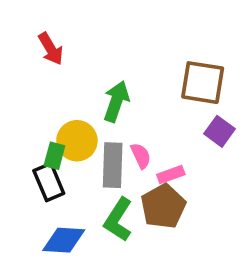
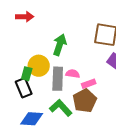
red arrow: (51, 49) -> (25, 17), turned -60
pink semicircle: (141, 156) -> (73, 74), turned -56
green L-shape: (118, 220) -> (61, 108), turned 105

